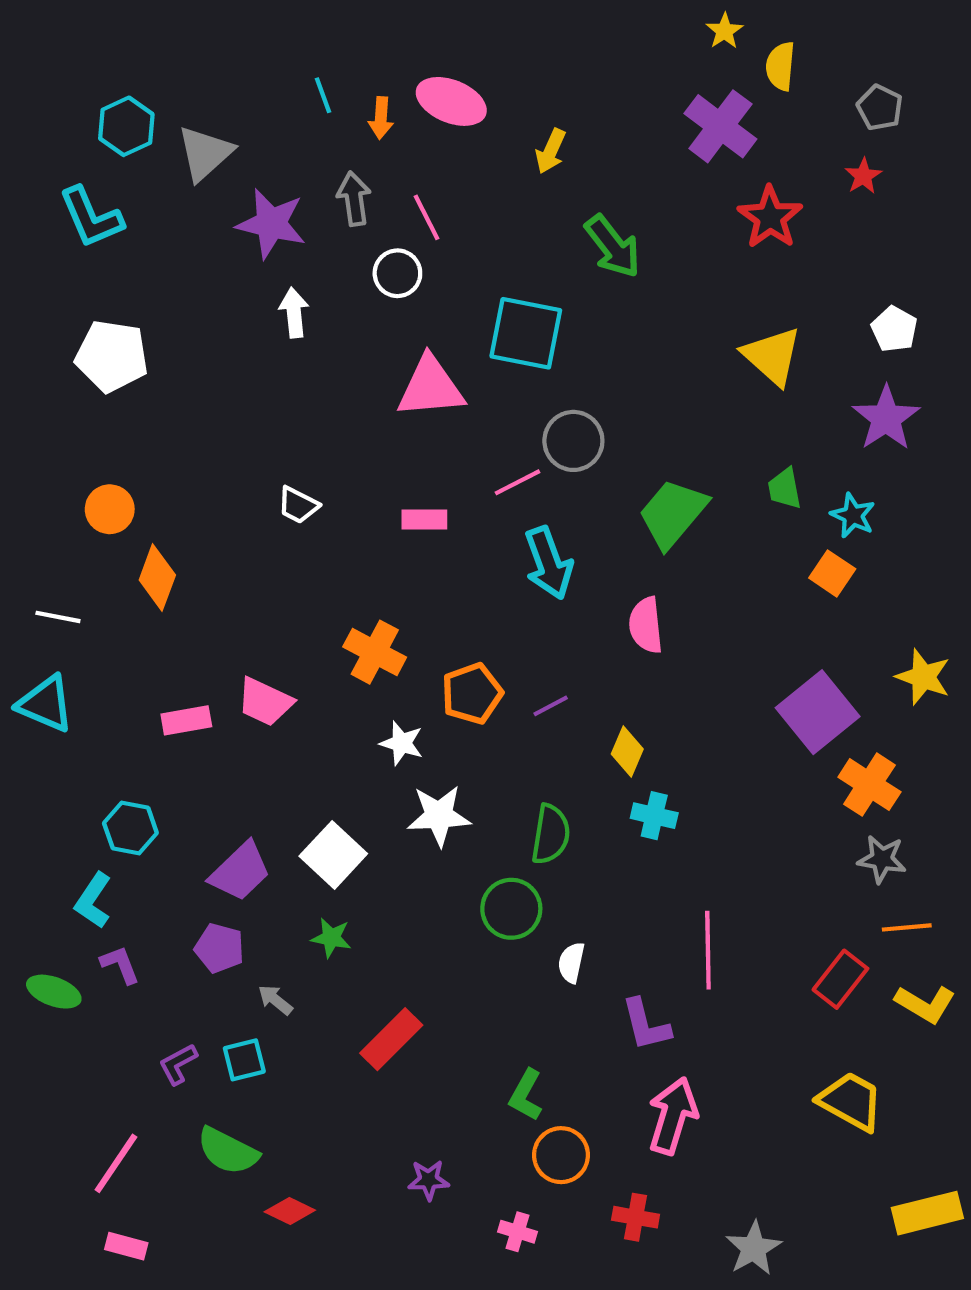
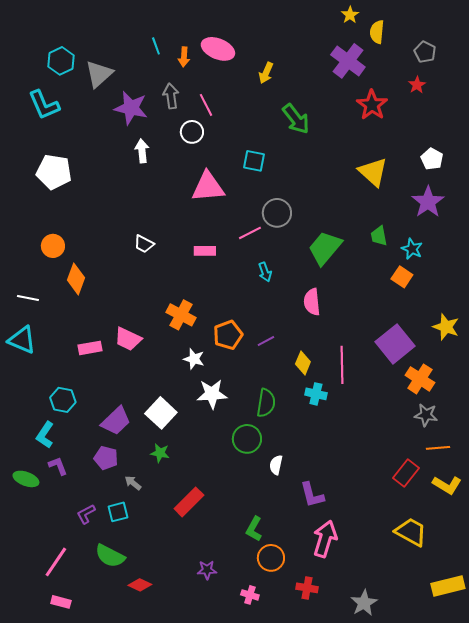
cyan square: (526, 333) -> (254, 161), size x0.6
cyan arrow: (549, 563) -> (265, 272), size x0.6
pink line: (708, 950) -> (342, 365), moved

